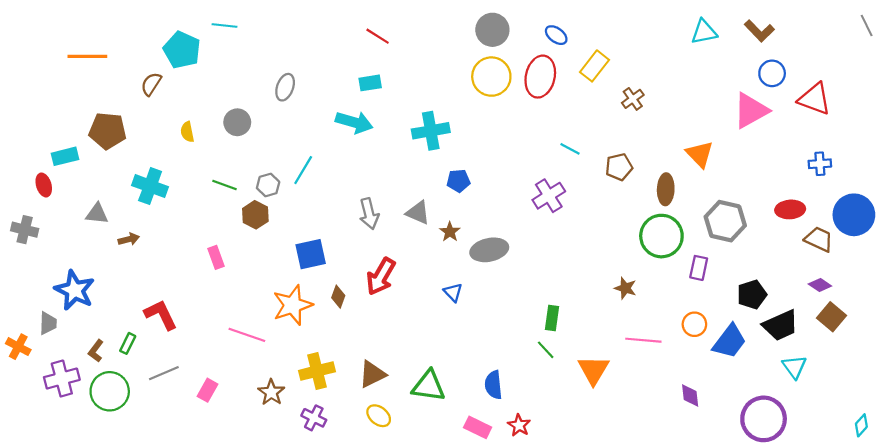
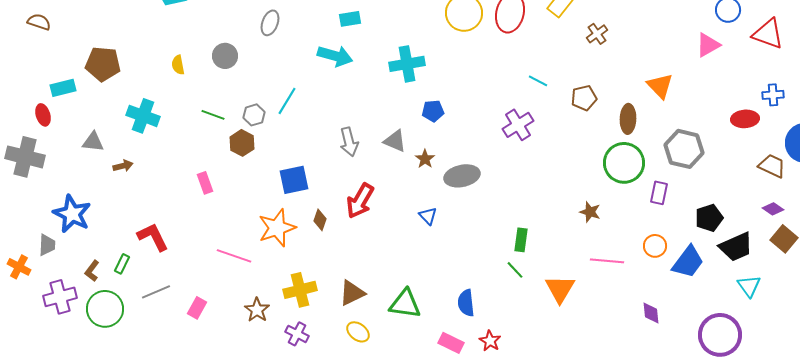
brown semicircle: (151, 84) -> (39, 22), moved, turned 75
pink triangle: (751, 111) -> (708, 45), size x0.7
red ellipse: (790, 209) -> (745, 119), moved
gray cross: (25, 230) -> (25, 157), size x1.5

